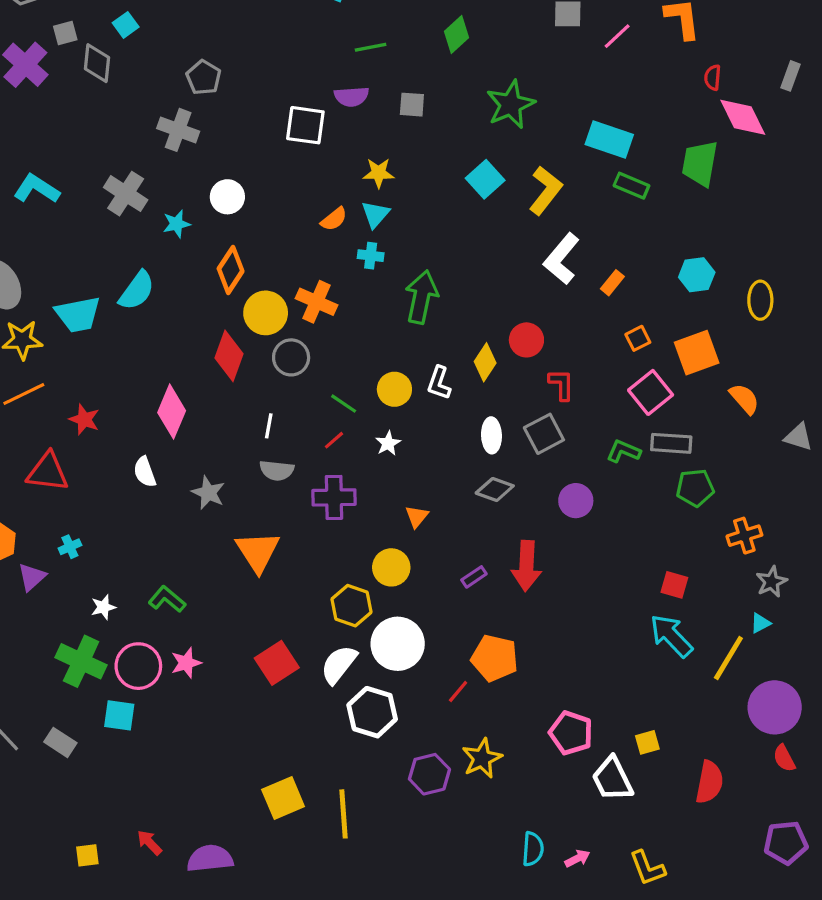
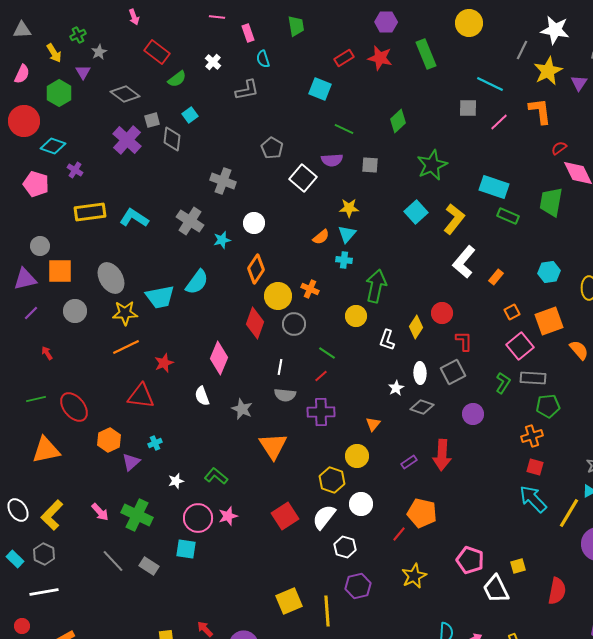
green line: (371, 47) -> (344, 129), turned 36
gray pentagon: (204, 77) -> (272, 148), moved
red semicircle: (713, 77) -> (559, 148), turned 49
white square: (305, 125) -> (303, 178), turned 32
orange cross: (316, 302) -> (310, 289), size x0.7
yellow circle: (394, 389) -> (356, 316), moved
red star: (84, 419) -> (164, 363), turned 30
white star: (388, 443) -> (396, 388), moved
green L-shape: (624, 451) -> (503, 383), turned 100
orange cross: (744, 536) -> (532, 436), moved
white circle: (398, 644) -> (361, 504), size x0.7
green cross: (81, 661) -> (137, 515), moved
white hexagon: (372, 712) -> (345, 547), size x0.7
purple hexagon: (429, 774) -> (358, 586), moved

